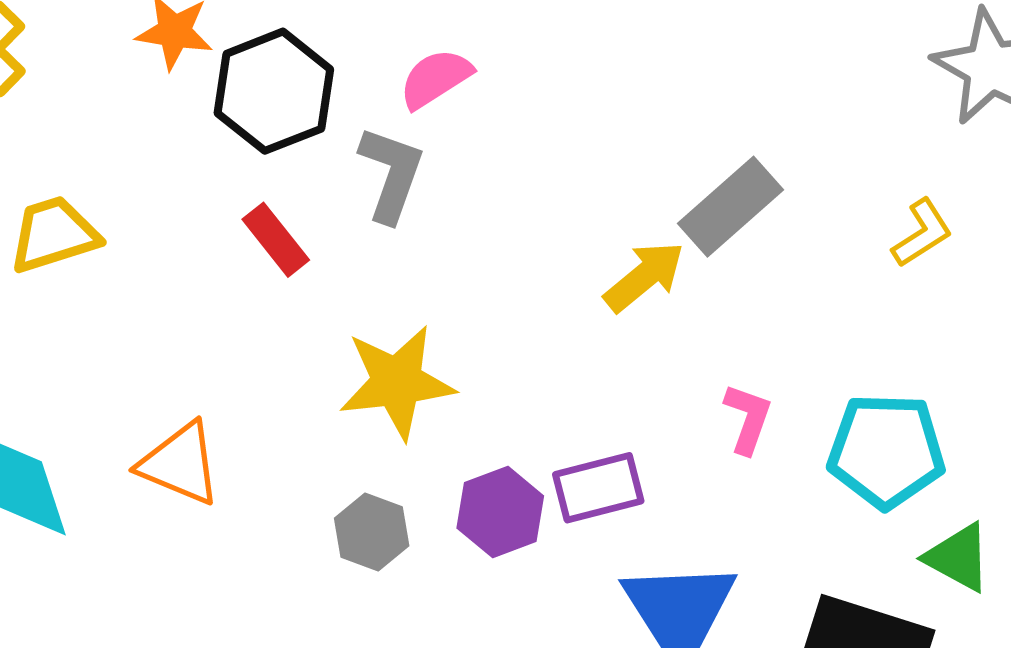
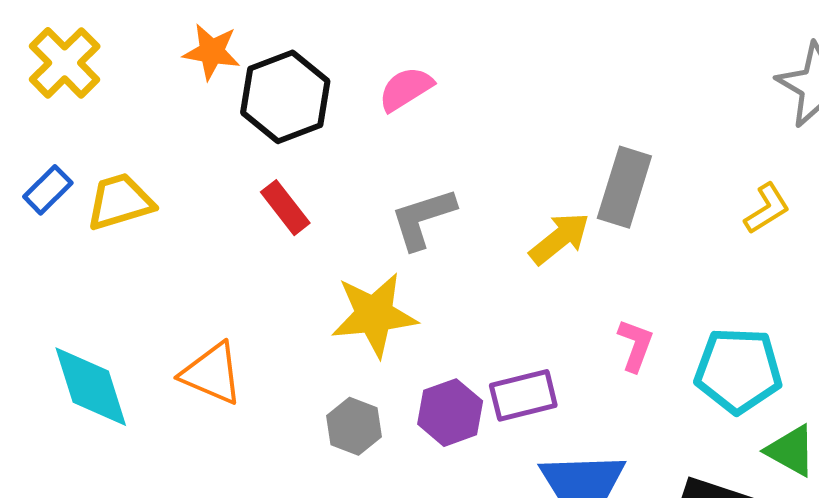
gray L-shape: (391, 174) -> (423, 218), moved, turned -128
gray rectangle: (731, 207) -> (624, 187), turned -32

